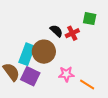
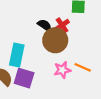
brown circle: (44, 52) -> (55, 40), moved
orange line: (87, 85) -> (83, 67), moved

